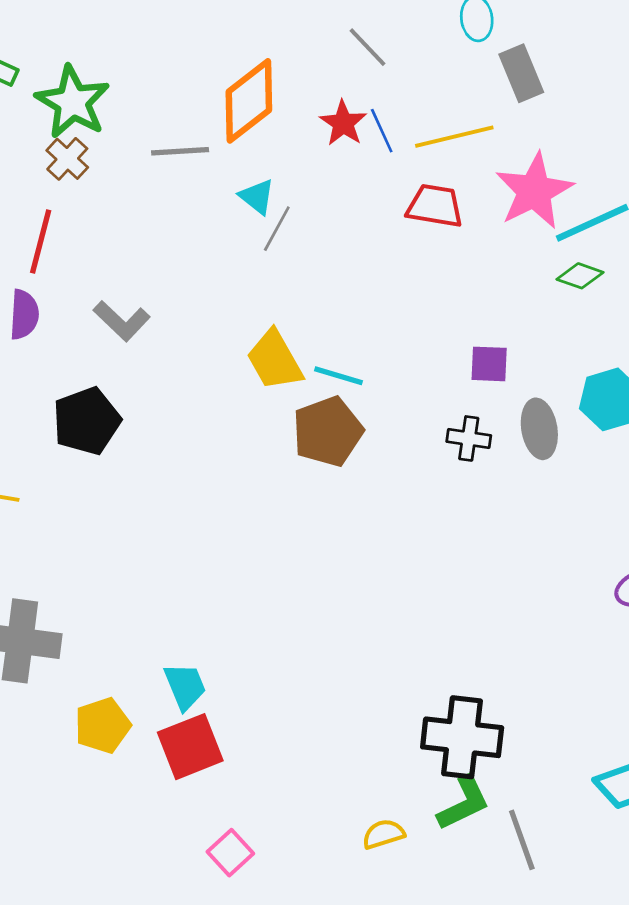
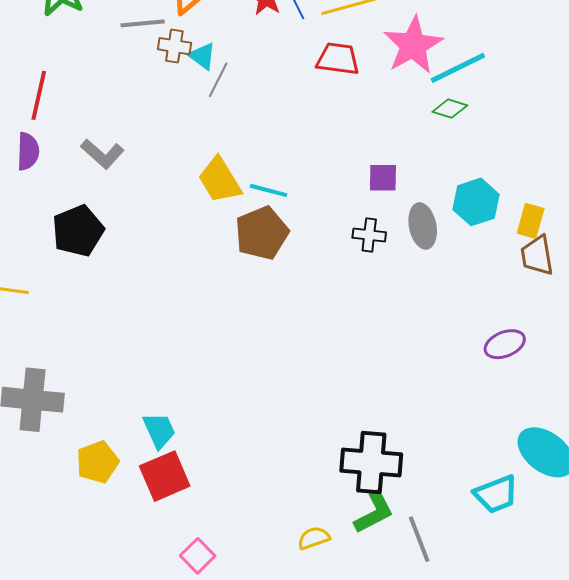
brown cross: (67, 159) -> (174, 46), moved, turned -32

